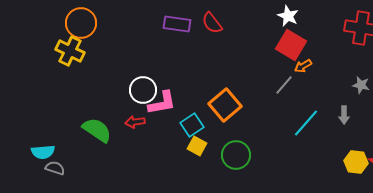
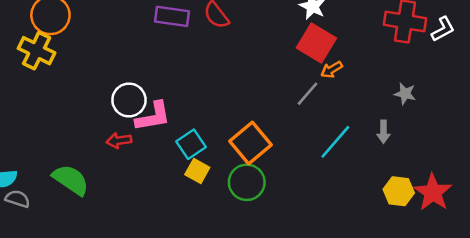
orange square: (225, 105) -> (251, 143), moved
green semicircle: (97, 130) -> (71, 180), moved

